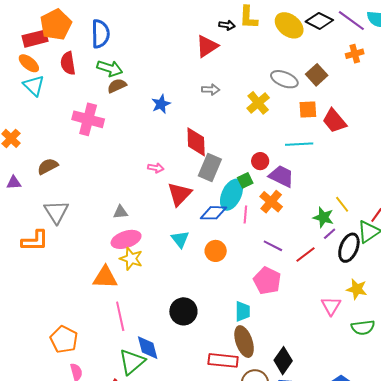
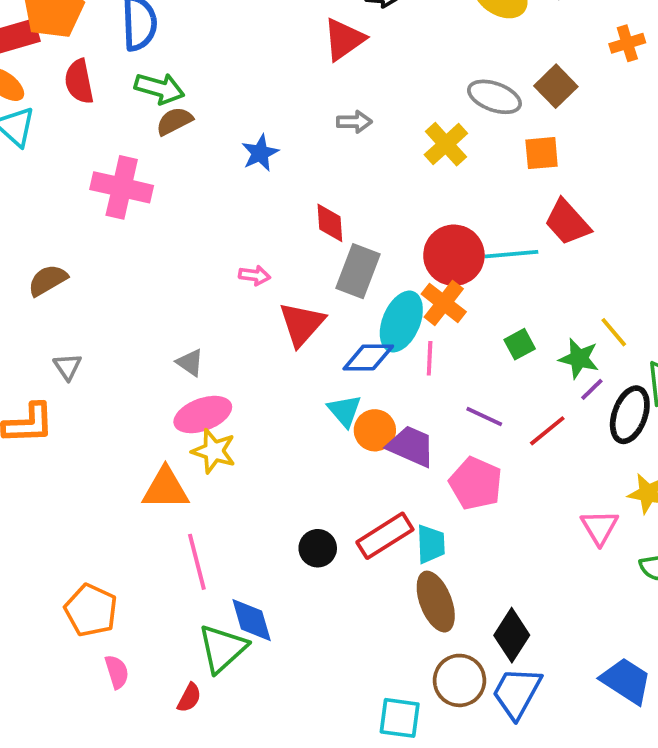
red trapezoid: (334, 121) -> (567, 222), moved
red diamond: (196, 142) -> (330, 223), size x0.7
cyan line: (299, 144) -> (511, 254), moved
red circle: (260, 161) -> (454, 255), size x1.8
purple trapezoid: (281, 176) -> (411, 446), moved
green square: (245, 180) -> (520, 344), moved
orange cross: (271, 202) -> (444, 303), moved
gray triangle: (56, 212) -> (67, 367), size x0.6
gray triangle: (120, 212) -> (190, 363), turned 42
cyan triangle: (180, 239) -> (345, 411), moved
black circle: (183, 311) -> (318, 548), size x0.7
red rectangle: (223, 360) -> (385, 536), moved, turned -36

